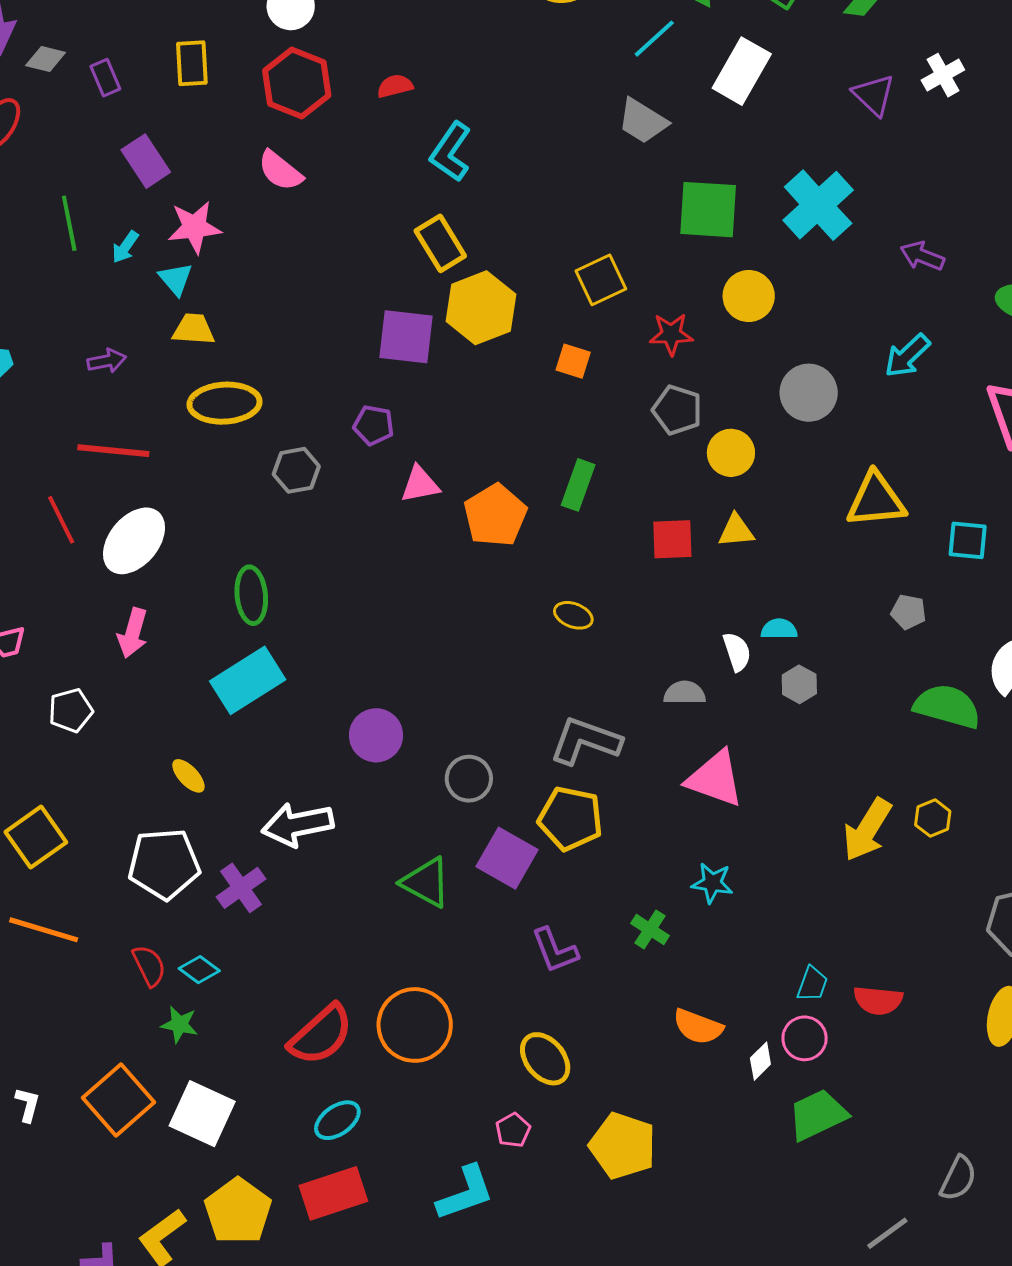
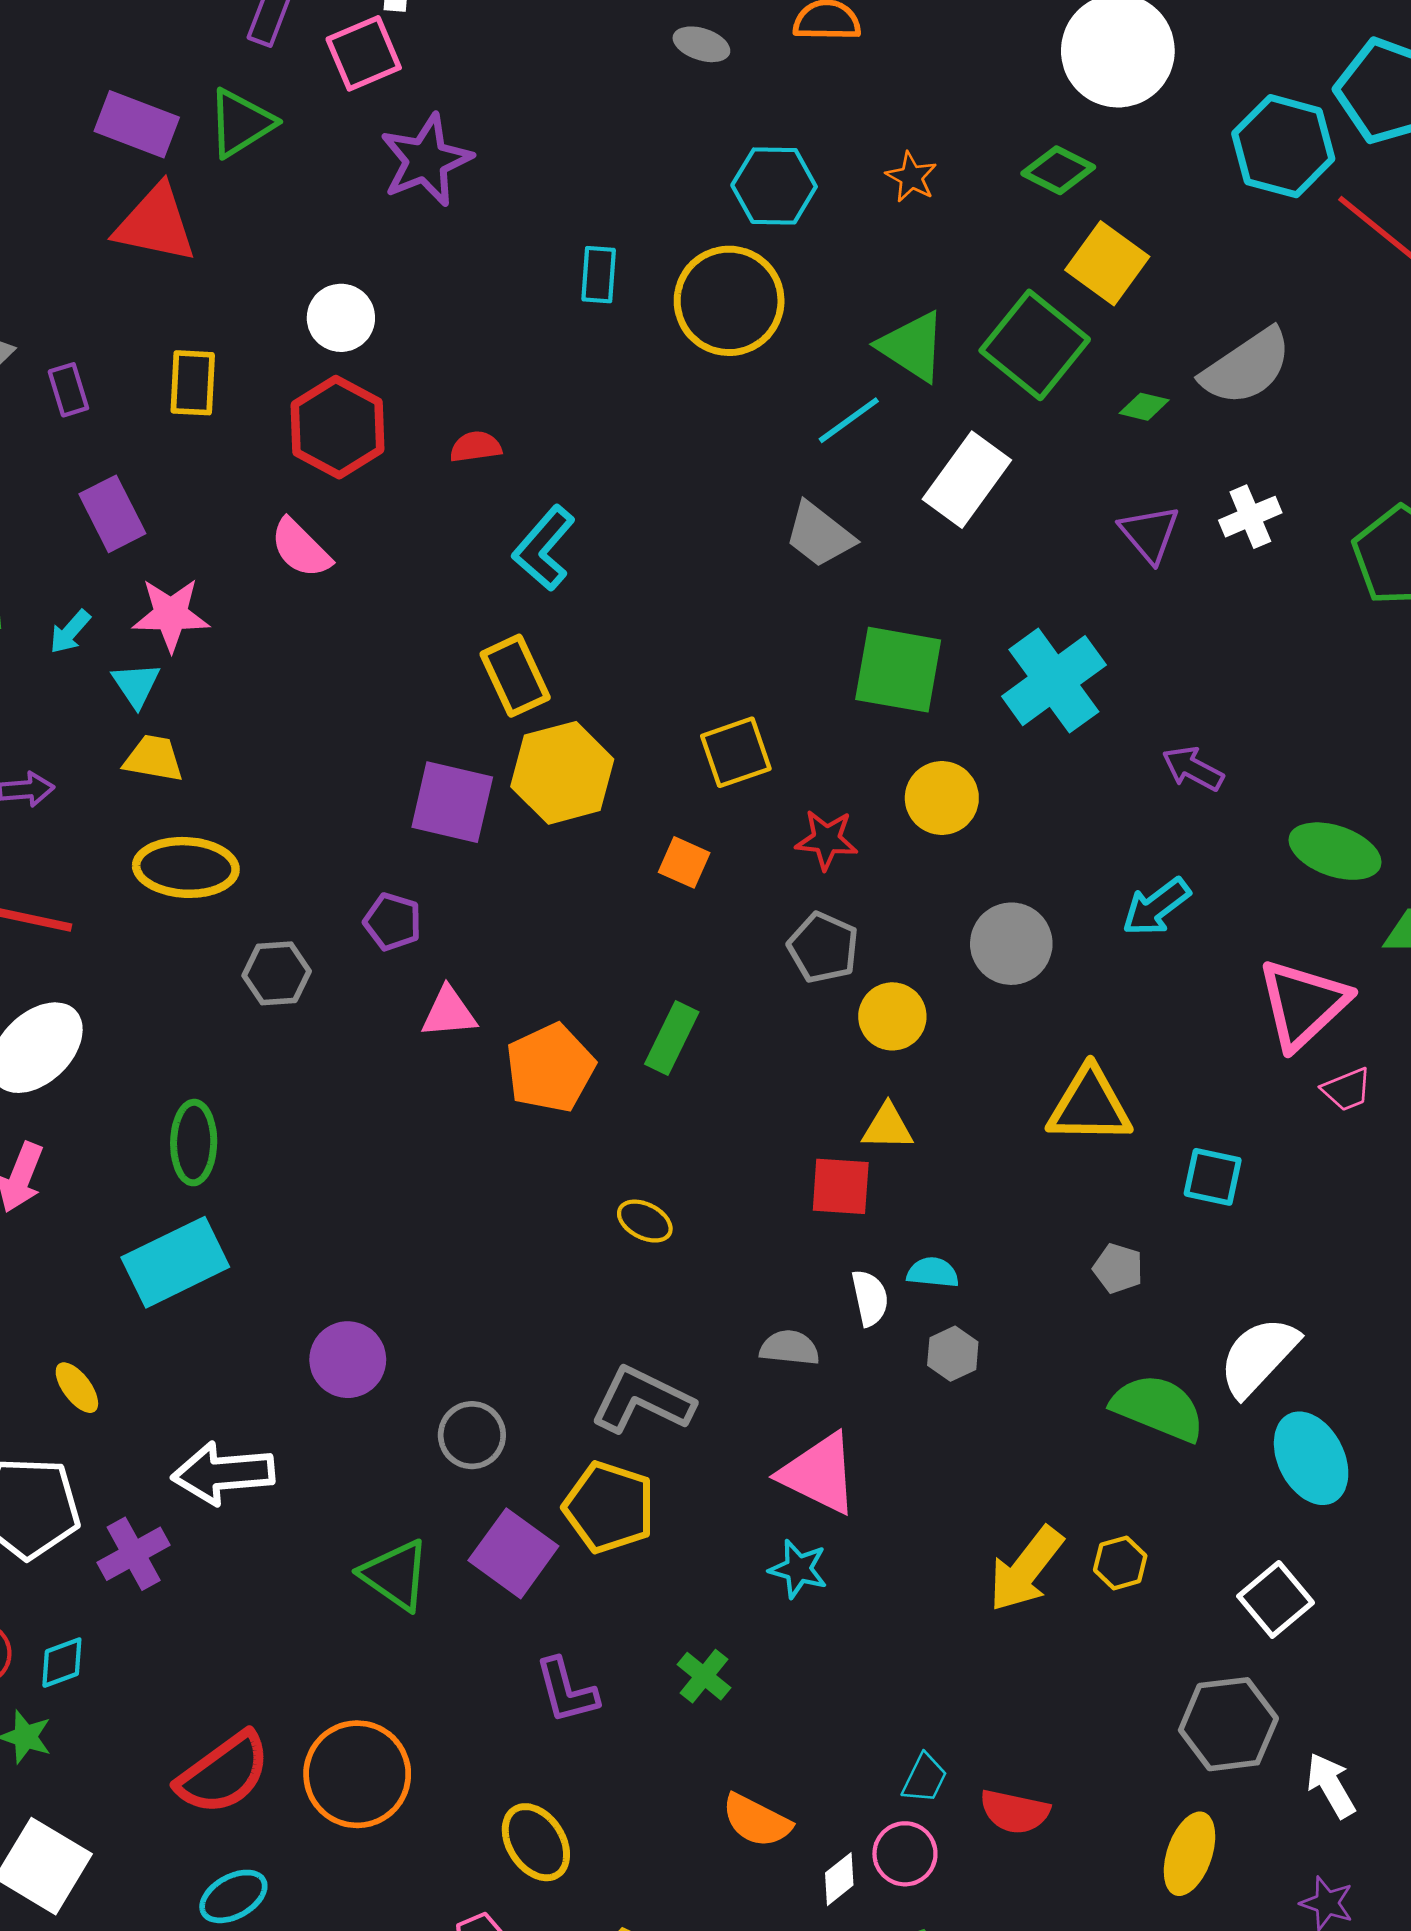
red square: (672, 539) -> (841, 1186), moved
cyan star: (712, 883) -> (798, 1569), moved
cyan diamond: (199, 970) -> (62, 1663), turned -63

